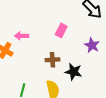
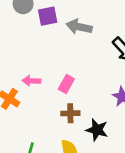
pink rectangle: (61, 30) -> (66, 84), moved

